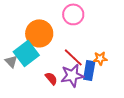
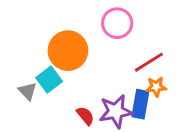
cyan square: (26, 53) -> (49, 80), size x0.7
red line: (73, 57) -> (149, 62), moved, turned -75

